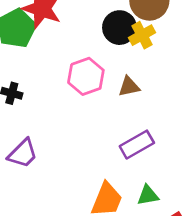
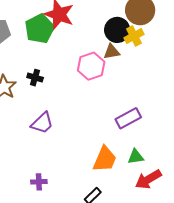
brown triangle: (129, 87) -> (112, 52), moved

